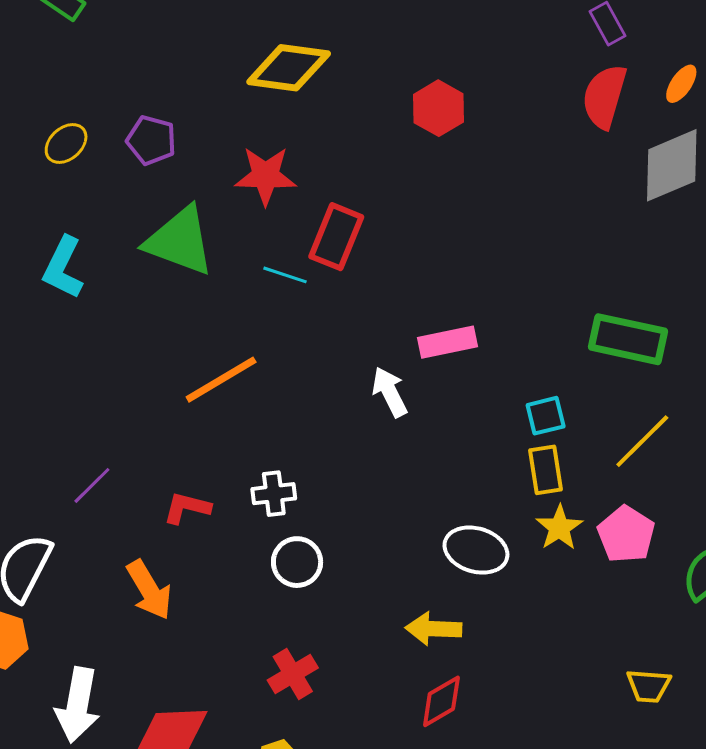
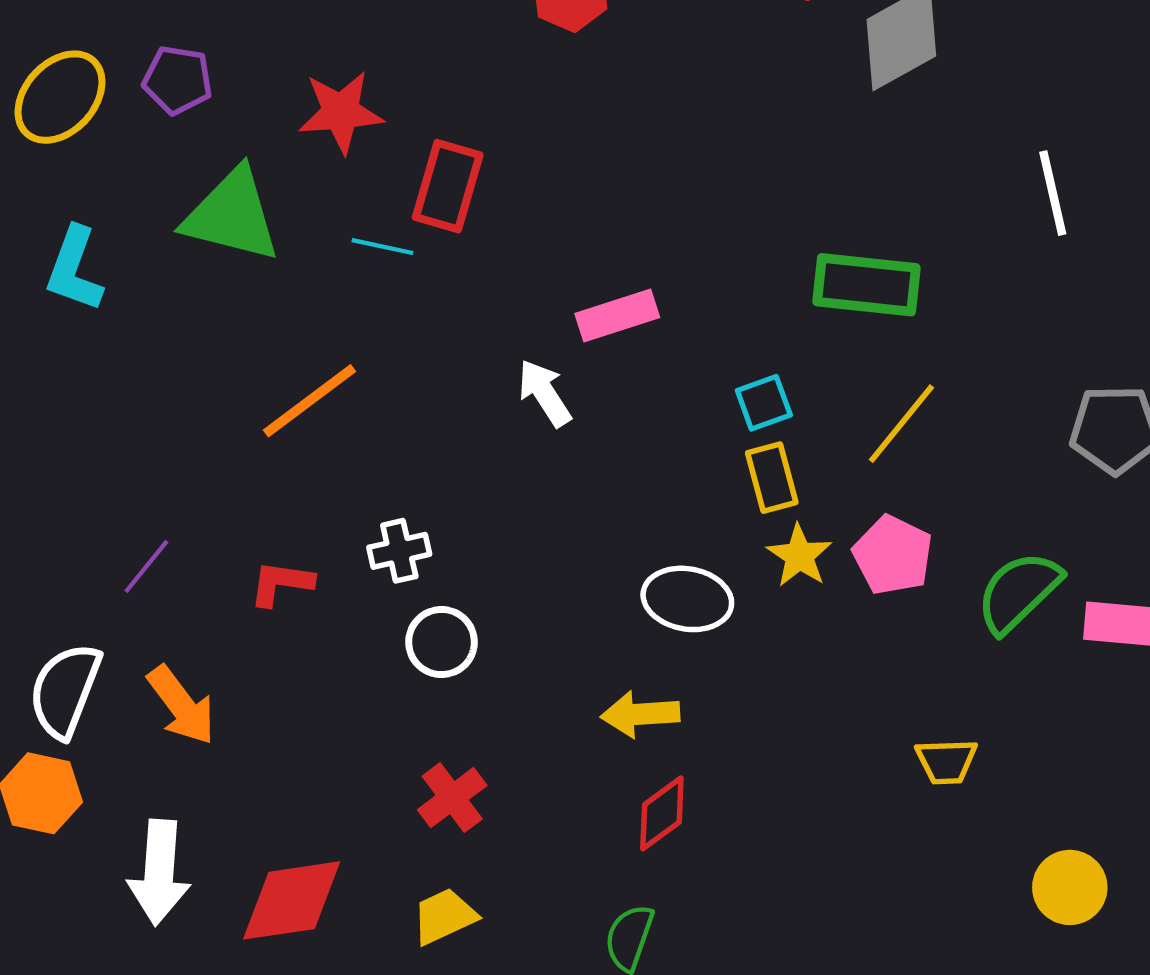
yellow ellipse: (66, 143) -> (60, 97), size x1.6
orange arrow: (149, 590) -> (181, 705), moved

